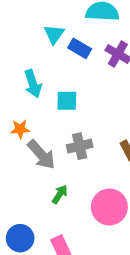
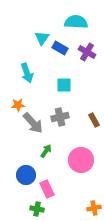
cyan square: (67, 101) -> (64, 85), moved
blue circle: (20, 238) -> (26, 175), moved

